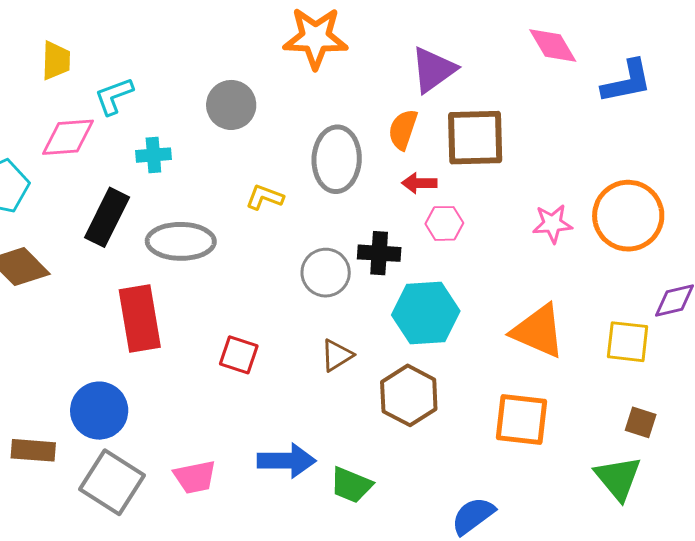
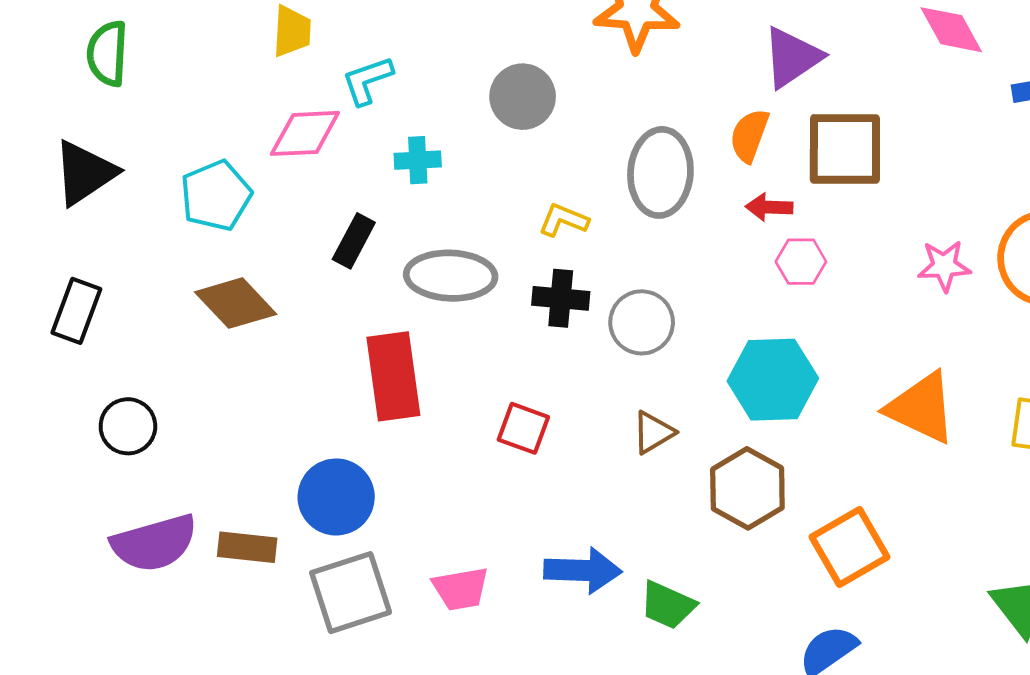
black rectangle: (107, 217) -> (354, 241), size x0.7
black cross: (379, 253) -> (561, 298), moved
orange square: (522, 419) -> (850, 547), moved, turned -38
gray square: (112, 482) -> (351, 593), turned 38

